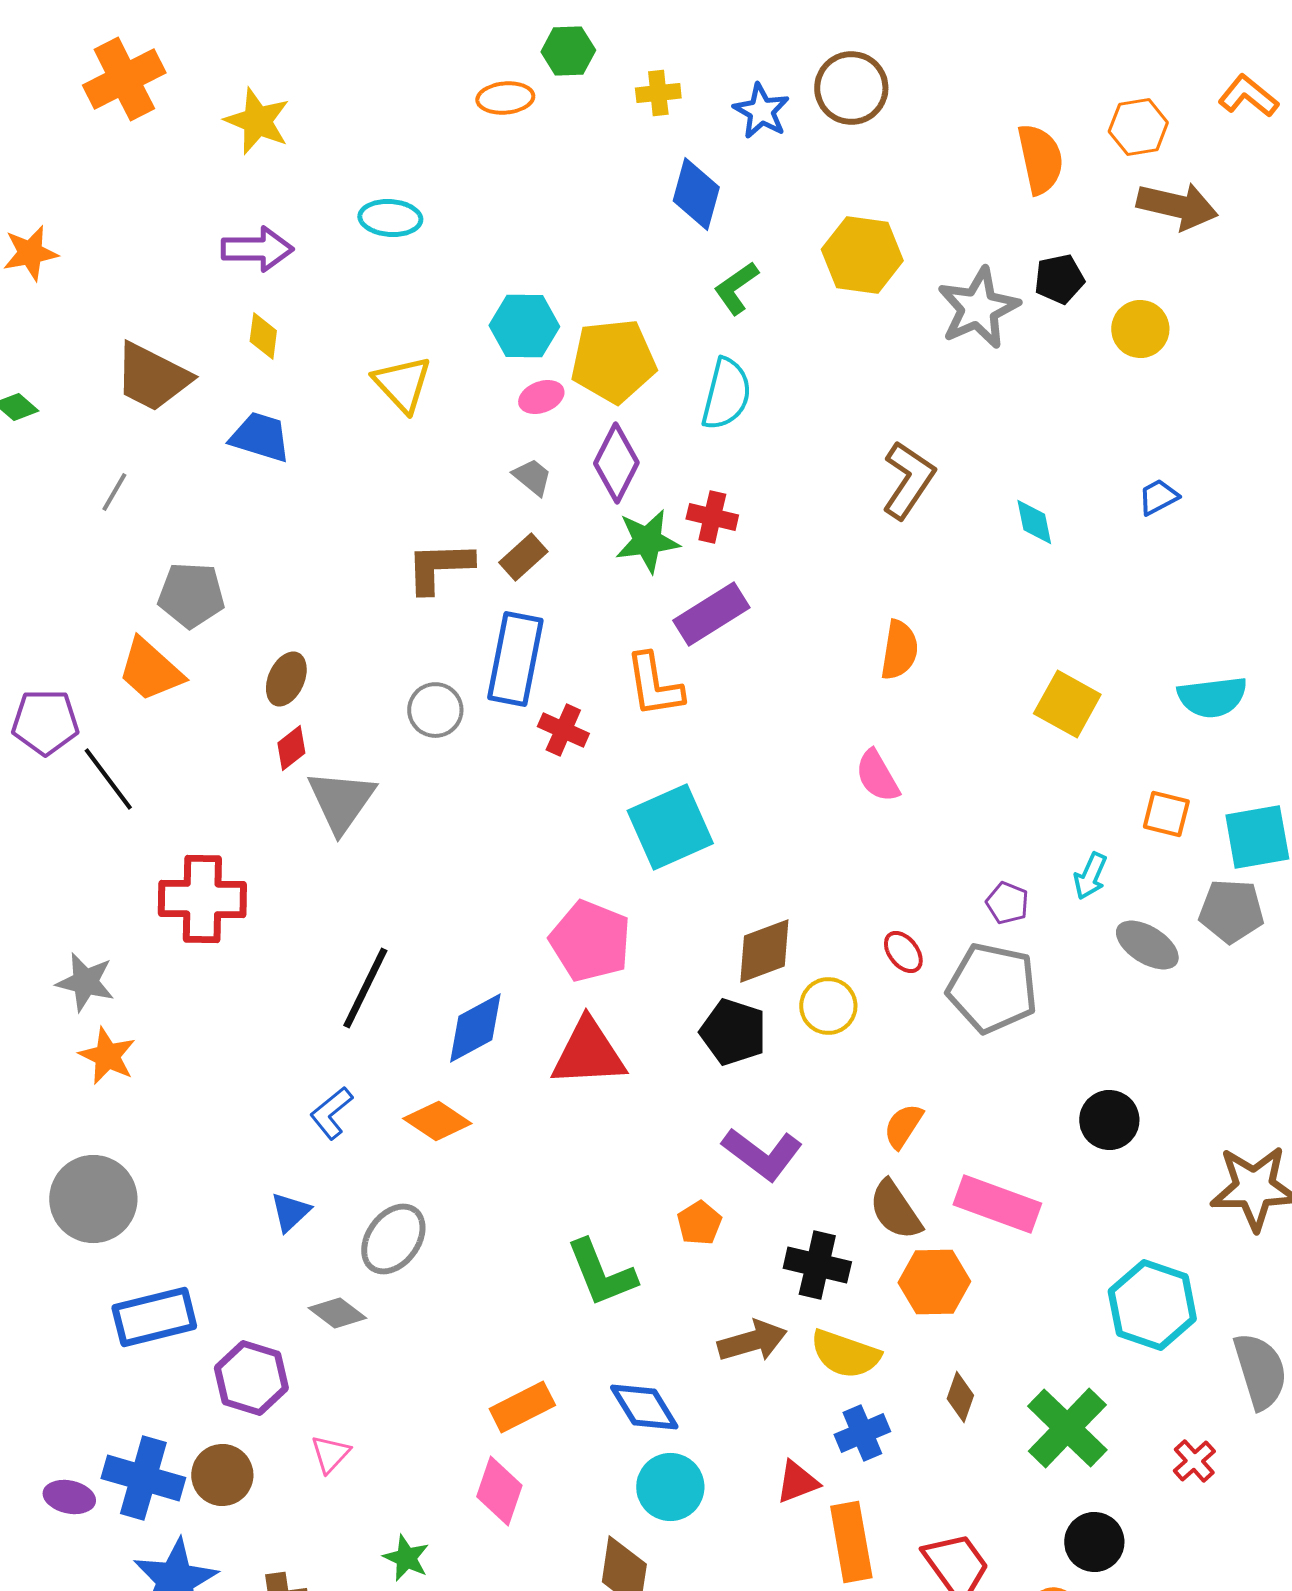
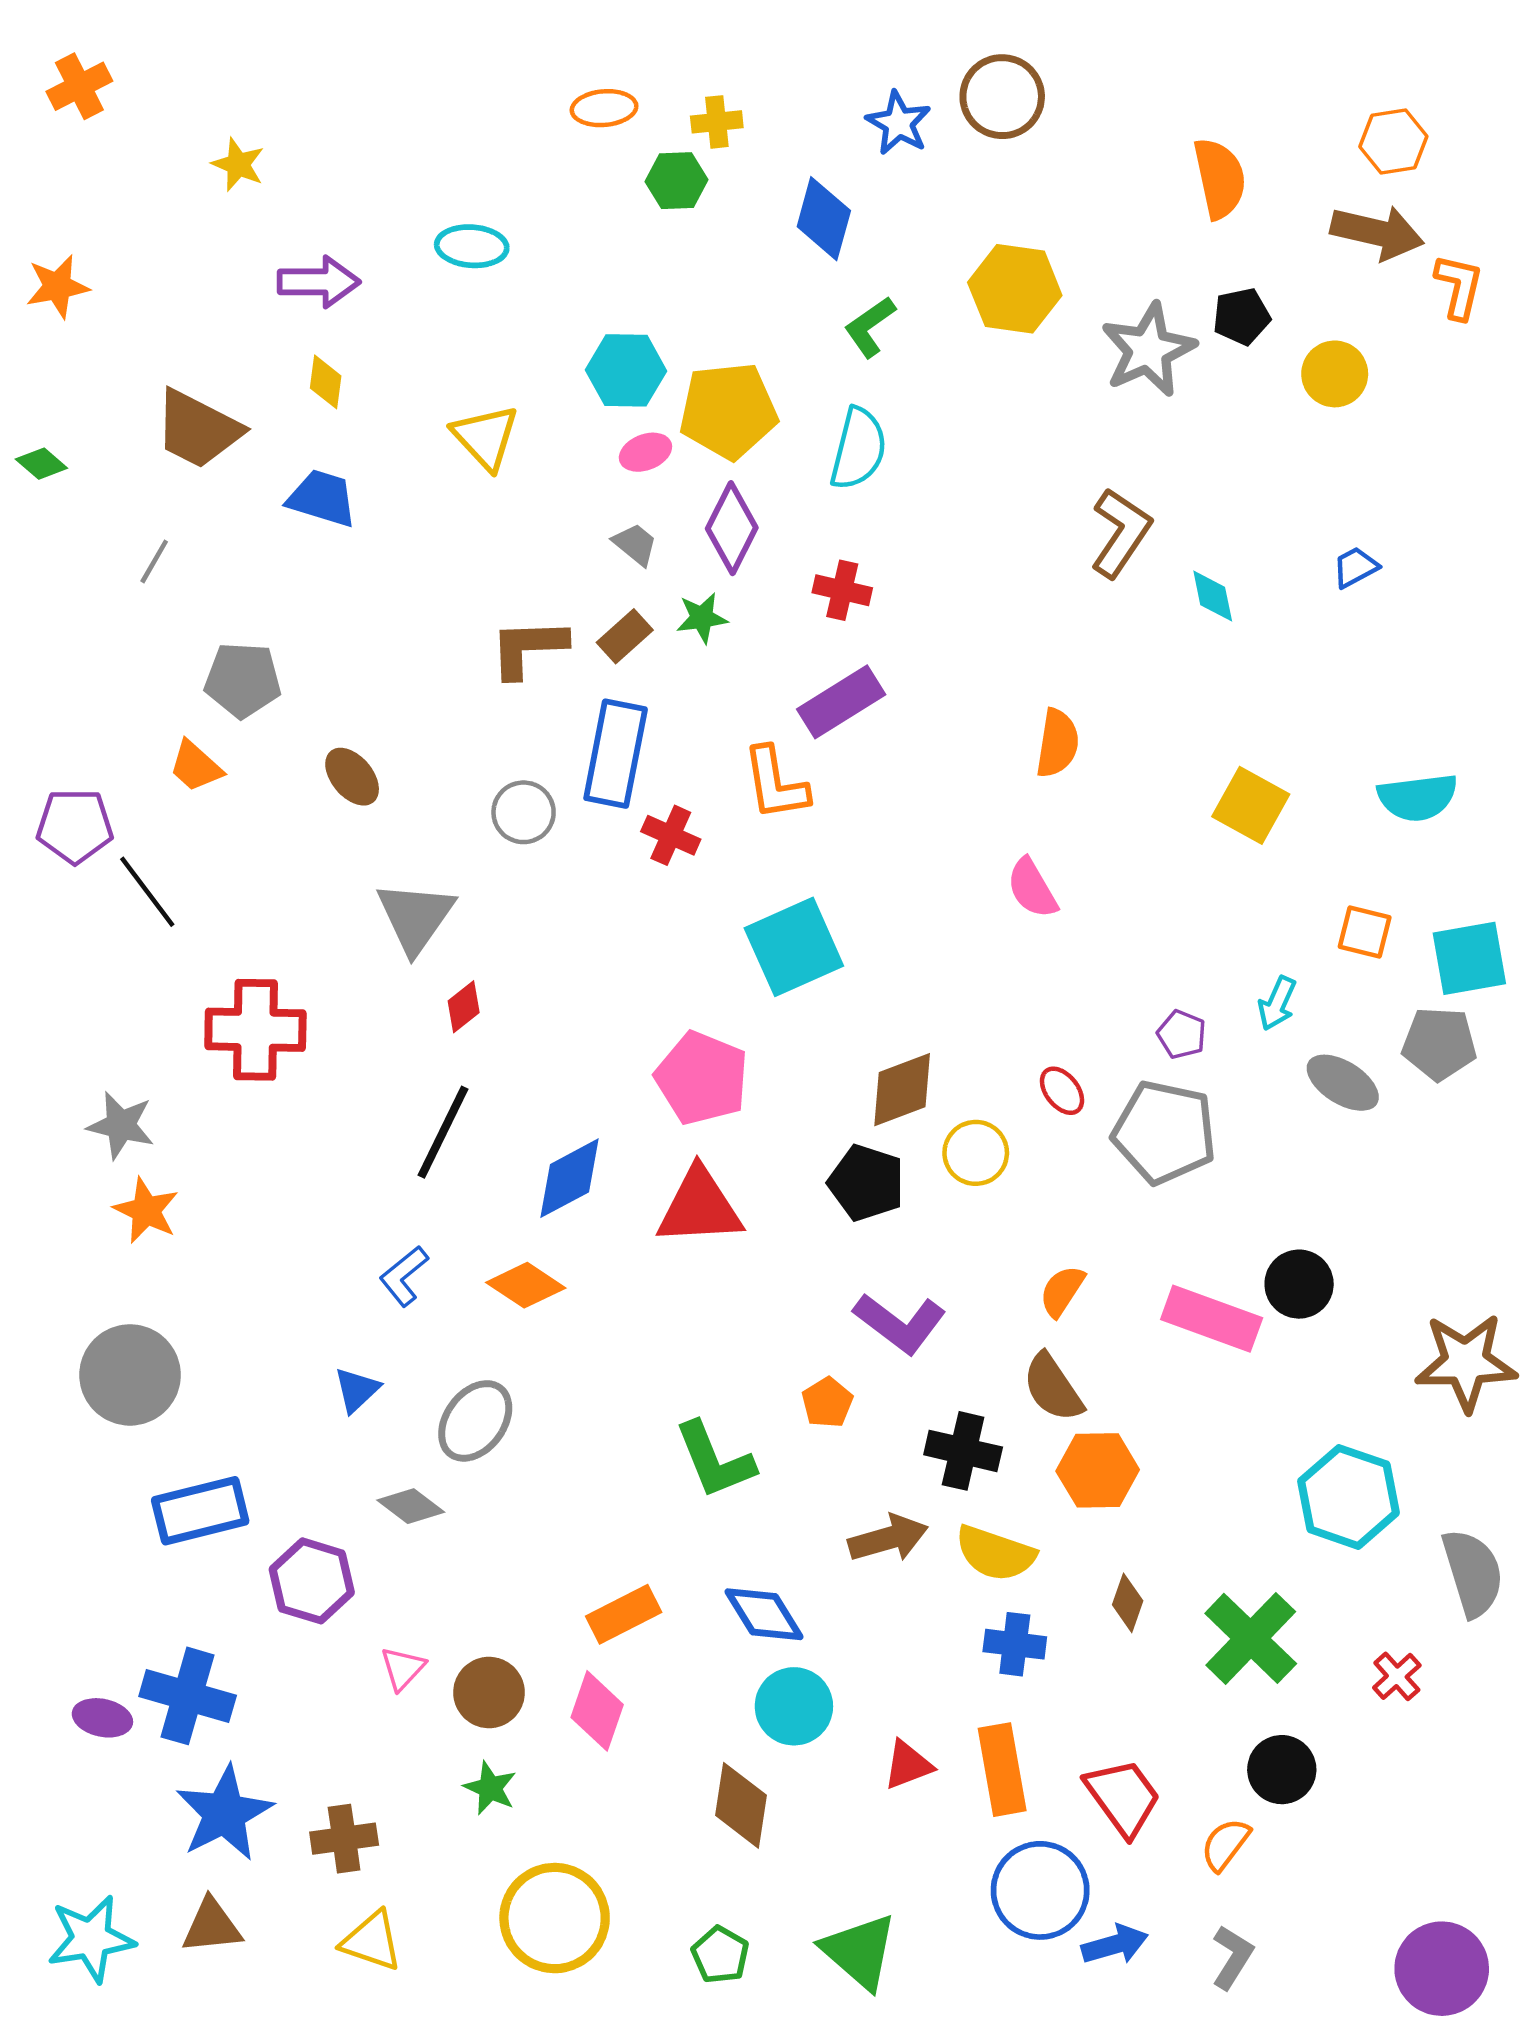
green hexagon: (568, 51) -> (677, 181), moved
orange cross: (124, 79) -> (79, 86), moved, size x0.7
yellow cross: (658, 93) -> (717, 122), moved
orange L-shape: (1248, 96) -> (1459, 286), moved, turned 64
yellow star: (257, 121) -> (238, 165), moved, size x0.7
orange hexagon: (1138, 127) -> (1393, 142), moved
brown L-shape: (908, 480) -> (1121, 533), moved
green star: (647, 541) -> (702, 618), moved, size x0.7
orange trapezoid: (150, 670) -> (196, 766), size x0.7
brown ellipse: (286, 679) -> (352, 777), turned -64
red diamond: (291, 748) -> (464, 1007), moved
pink rectangle: (997, 1204) -> (1212, 1319), moved
blue cross: (862, 1433) -> (1015, 1644), turned 30
brown circle: (222, 1475) -> (489, 1693), moved
red triangle: (797, 1482) -> (908, 1765), moved

